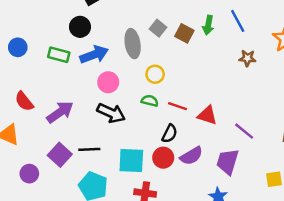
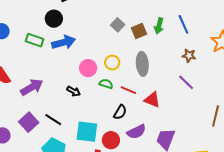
brown square: (184, 33) -> (139, 31), turned 35
gray ellipse: (133, 44) -> (142, 64), moved
pink circle: (108, 82) -> (88, 68), moved
black arrow: (111, 113) -> (74, 91), size x0.6
purple line: (244, 131) -> (186, 82), moved
black line: (89, 149) -> (53, 120), turned 30
red circle: (163, 158) -> (111, 140), moved

